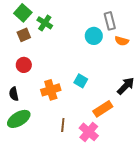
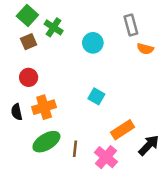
cyan circle: (94, 36) -> (93, 43), moved
black arrow: (126, 86) -> (149, 145), moved
orange cross: (51, 90) -> (44, 107), moved
green ellipse: (19, 119) -> (46, 142), moved

